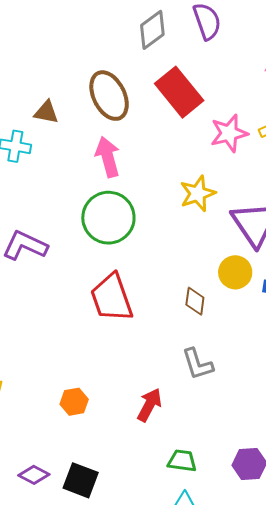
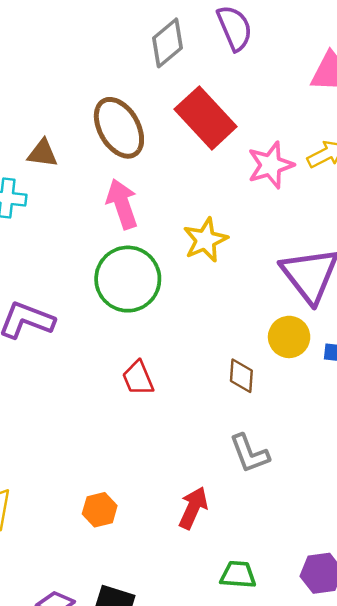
yellow star: (198, 194) -> (205, 240), moved
red trapezoid: (112, 298) -> (138, 378), size x0.6

